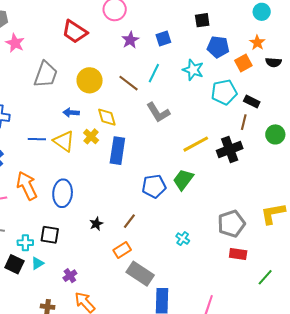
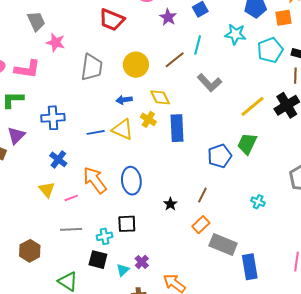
orange square: (243, 63) -> (283, 18), turned 30
brown line: (128, 83) -> (175, 60), turned -65
cyan triangle: (37, 263) -> (123, 270), moved
purple cross: (70, 276) -> (142, 262), moved

